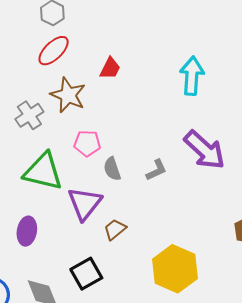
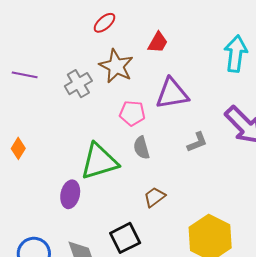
red ellipse: (54, 51) -> (104, 23), size x0.7
gray semicircle: (112, 169) -> (141, 148), moved
green triangle: (43, 171) -> (99, 161), moved, turned -33
purple triangle: (85, 203) -> (172, 94), moved, turned 39

